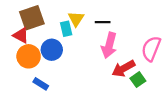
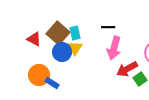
brown square: (32, 18) -> (58, 33), moved, turned -30
yellow triangle: (76, 19) -> (75, 48), moved
orange circle: (29, 56) -> (39, 75), moved

